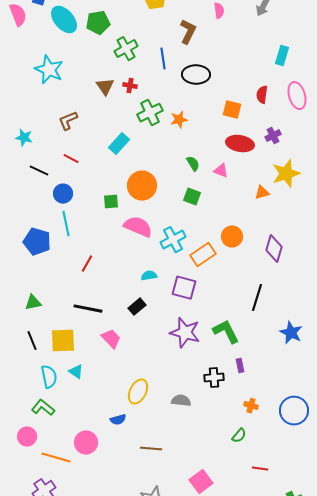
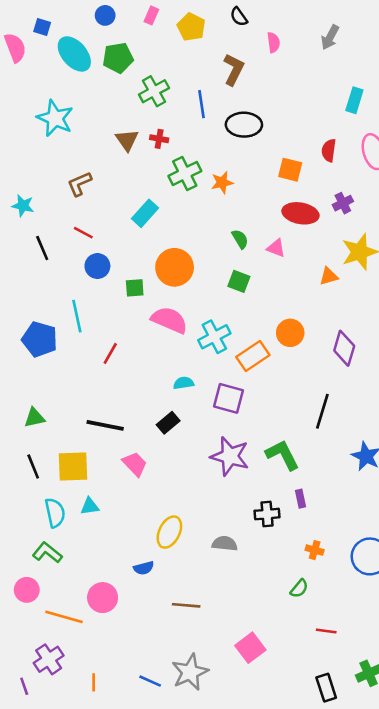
black line: (39, 171) -> (42, 248), turned 42
blue circle: (63, 194) -> (97, 266), moved
red line: (87, 264) -> (110, 353), moved
cyan triangle: (76, 372) -> (90, 506), turned -42

